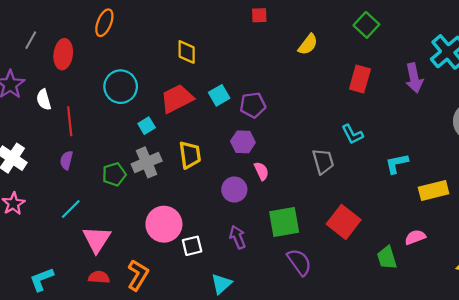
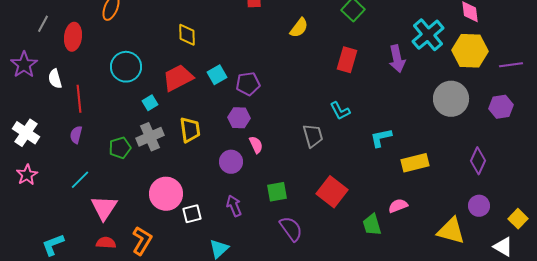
green square: (284, 222) -> (277, 192), size x0.7

